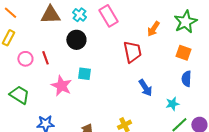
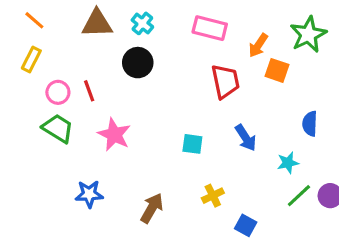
pink rectangle: (108, 16) -> (210, 28), moved, turned -45
orange square: (183, 53) -> (277, 70), moved
cyan square: (84, 74) -> (192, 144), moved
green trapezoid: (19, 95) -> (58, 128), moved

